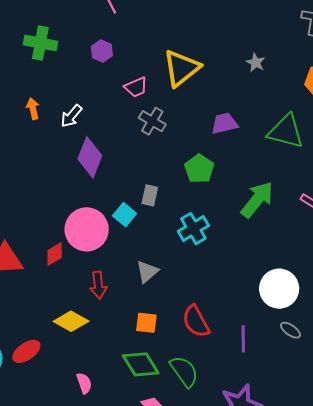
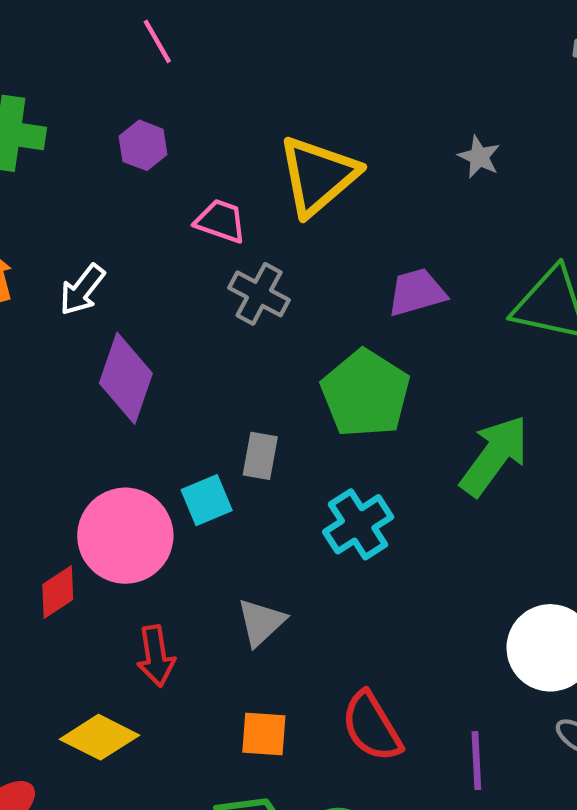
pink trapezoid: (136, 87) -> (221, 221), turned -135
green pentagon: (199, 169) -> (365, 394), size x1.4
cyan square: (125, 215) -> (207, 500), turned 30

